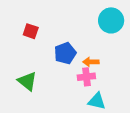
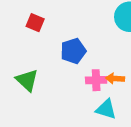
orange arrow: (91, 62) -> (115, 79), moved

